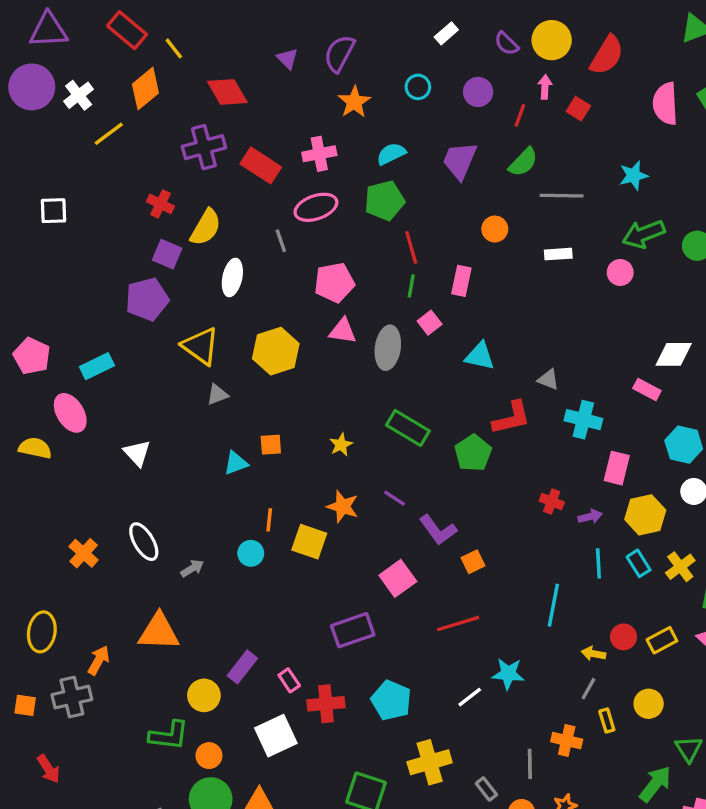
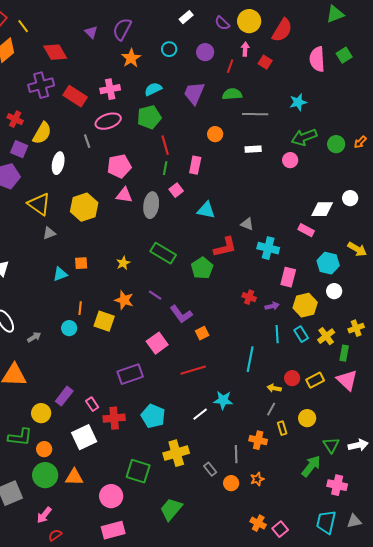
green semicircle: (523, 162) -> (232, 94), turned -138

